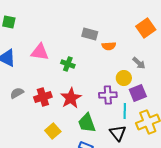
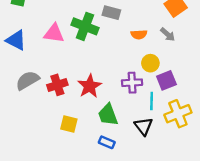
orange semicircle: (109, 46) -> (139, 34), moved
gray arrow: (139, 63) -> (168, 34), moved
green cross: (68, 64) -> (85, 26), moved, size x1.6
gray semicircle: (17, 93) -> (28, 80), size x1.5
yellow square: (53, 131) -> (69, 124), turned -35

